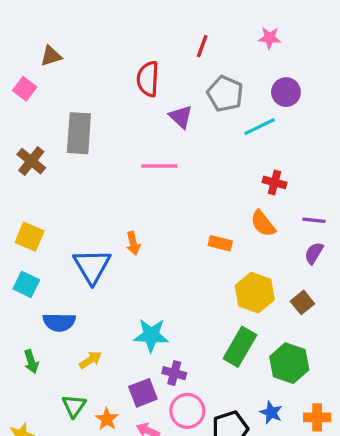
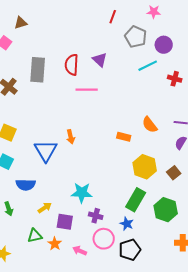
red semicircle: (148, 79) -> (72, 65), moved
gray pentagon: (225, 94) -> (136, 37), moved
red cross: (274, 182) -> (175, 79), moved
purple square: (143, 393) -> (65, 222), moved, turned 30
green triangle: (74, 406) -> (35, 236), turned 42
blue star: (271, 413) -> (127, 224), moved

